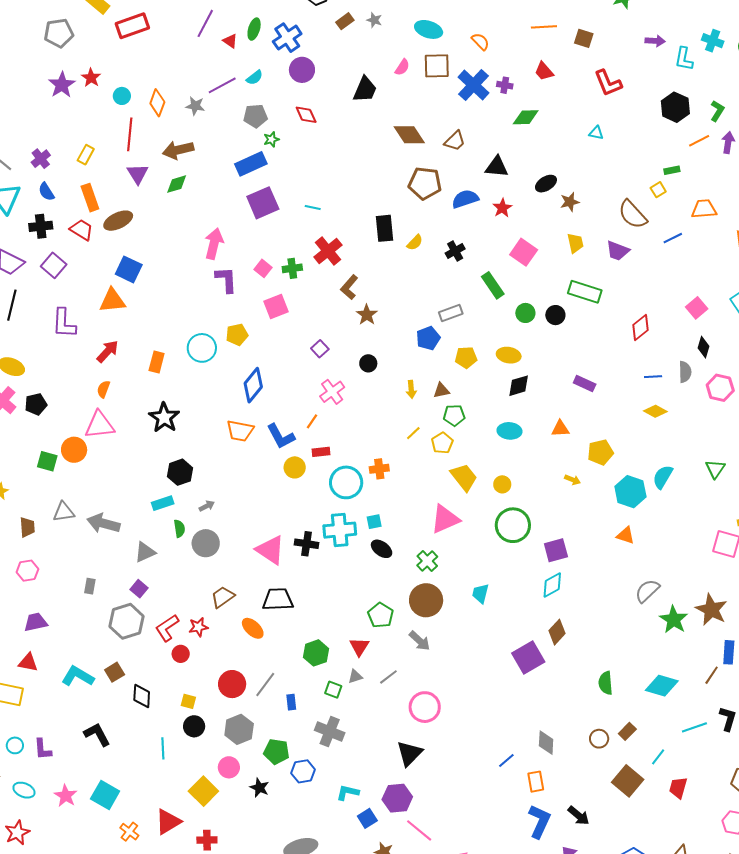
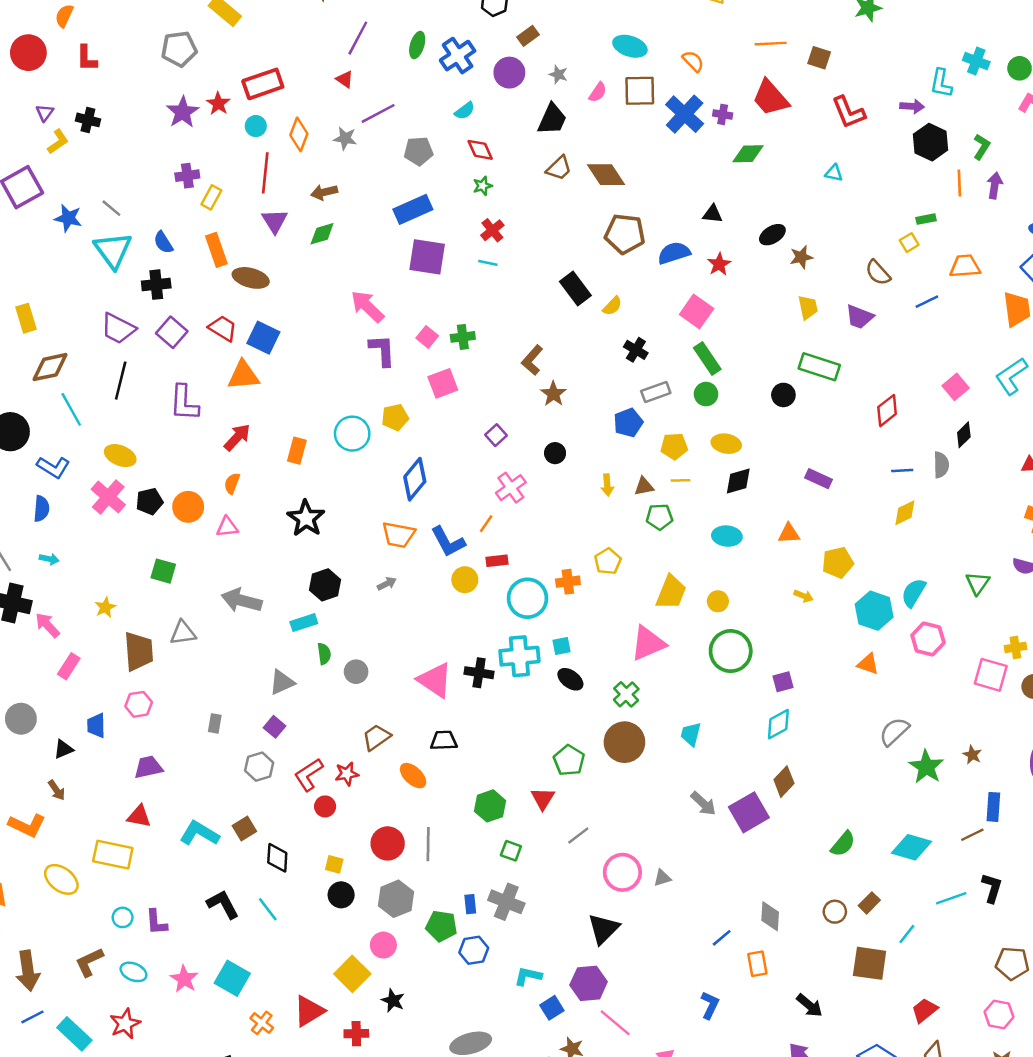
gray star: (374, 20) -> (558, 74), moved
red rectangle: (132, 26) -> (263, 84), moved
red triangle: (230, 41) -> (345, 79), moved
purple arrow: (655, 41) -> (912, 106), moved
purple circle: (302, 70) -> (509, 73), moved
red trapezoid: (544, 71) -> (771, 98), size x1.6
cyan semicircle: (255, 78) -> (465, 111), moved
green star: (271, 139) -> (483, 186), moved
brown trapezoid: (455, 141) -> (559, 168), moved
orange line: (699, 141) -> (959, 183), turned -65
brown arrow: (178, 150) -> (324, 192), size x0.7
purple cross: (41, 159) -> (187, 176), moved, turned 30
black triangle: (497, 167) -> (713, 214), size x0.7
purple square: (263, 203) -> (427, 257), turned 32
brown semicircle: (633, 214) -> (878, 273), size x0.7
brown ellipse: (118, 221) -> (251, 278), turned 40
black rectangle: (385, 228) -> (575, 289), turned -32
red trapezoid: (82, 230) -> (223, 328), moved
pink arrow: (214, 244) -> (367, 306), turned -60
red cross: (328, 251) -> (492, 230), moved, size x0.7
black cross: (455, 251) -> (636, 350), moved, turned -30
pink square: (524, 252) -> (697, 312), moved
green circle: (525, 313) -> (706, 394), moved
black diamond: (703, 347) -> (964, 435), turned 30
pink hexagon: (720, 388) -> (928, 639), moved
yellow diamond: (655, 411) -> (905, 513), turned -55
pink triangle: (100, 425) -> (227, 527), size x0.6
yellow line: (413, 433) -> (680, 480), moved, turned 42
yellow pentagon: (442, 443) -> (608, 561), moved
orange circle: (74, 450) -> (188, 507), moved
yellow trapezoid: (464, 477) -> (671, 592), turned 60
gray arrow: (207, 506) -> (387, 584), moved
gray arrow: (103, 523) -> (242, 600), moved
brown trapezoid: (27, 527) -> (139, 651), size x1.6
gray circle: (206, 543) -> (356, 672), size x0.7
purple square: (556, 550) -> (783, 682), size x0.7
black trapezoid: (278, 599) -> (444, 740), size x0.7
brown star: (711, 610) -> (972, 755), size x0.5
gray hexagon: (127, 621) -> (259, 767), size x0.7
gray arrow: (420, 641) -> (703, 804), moved
brown line: (712, 675) -> (972, 835), turned 30
gray triangle: (355, 676) -> (662, 878), moved
green semicircle: (606, 683) -> (843, 844), turned -135
gray line: (265, 684) -> (428, 844), turned -36
blue rectangle: (291, 702) -> (470, 904), moved
cyan line: (163, 748) -> (268, 909), moved, turned -35
brown square: (628, 781) -> (870, 963), turned -32
black star: (259, 788) -> (393, 1001), moved
red trapezoid: (678, 788) -> (925, 1010), moved, turned 35
blue L-shape: (539, 821) -> (710, 1005), moved, size x0.7

